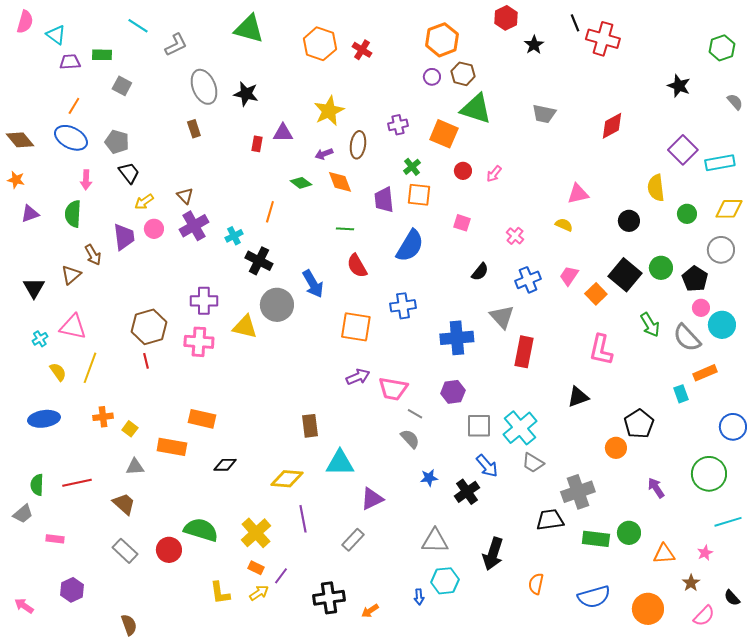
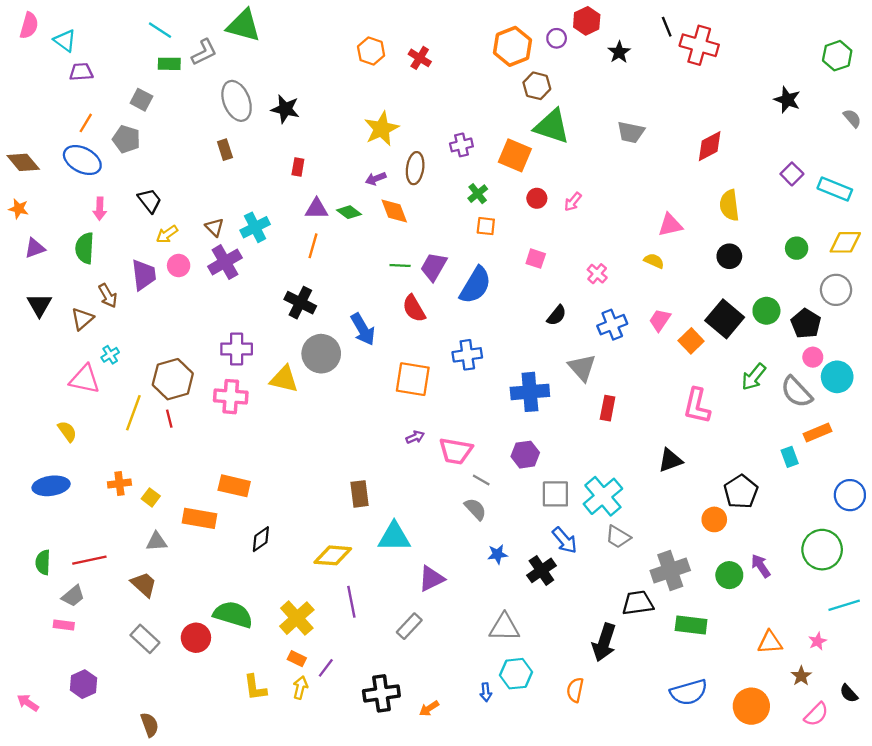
green triangle: (249, 29) -> (243, 26), moved
orange hexagon: (320, 44) -> (371, 51), size x0.7
green rectangle: (102, 55) -> (169, 64), moved
purple circle: (432, 77) -> (557, 38), moved
purple triangle: (283, 133) -> (317, 209), moved
gray pentagon: (117, 142) -> (126, 139), moved
purple square: (683, 150) -> (792, 174), size x0.7
cyan rectangle: (720, 163) -> (835, 189), turned 32
yellow semicircle: (656, 188) -> (729, 205), moved
orange square: (419, 195) -> (486, 226), size x0.7
purple trapezoid: (384, 200) -> (434, 267), moved, turned 36
cyan cross: (234, 236) -> (255, 227), moved, size x1.4
black triangle: (34, 288) -> (39, 305), moved
green arrow: (650, 325) -> (754, 377), turned 70
cyan cross: (40, 339) -> (110, 355), moved
red rectangle: (524, 352) -> (608, 408), size x0.7
yellow line: (90, 368) -> (133, 413), moved
purple arrow: (358, 377) -> (415, 437), size x0.7
black diamond: (225, 465) -> (261, 539), turned -35
gray trapezoid: (23, 514) -> (73, 596), moved
green circle: (629, 533) -> (729, 575), moved
black arrow: (493, 554) -> (604, 642), moved
orange semicircle: (536, 584) -> (575, 690), moved
yellow arrow: (259, 593) -> (300, 688), turned -42

